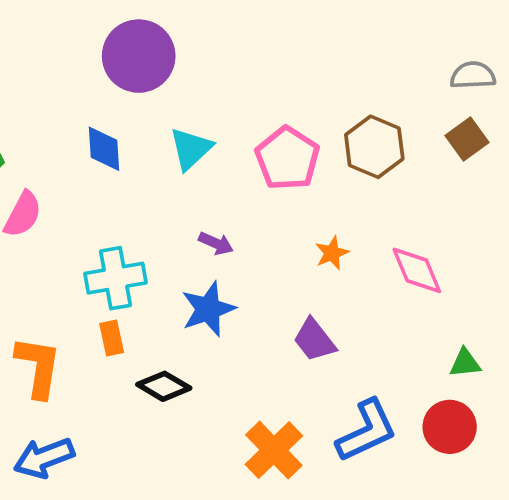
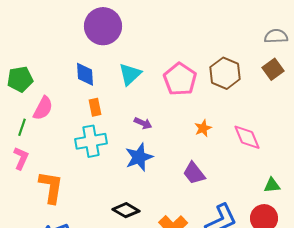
orange rectangle: (112, 338) -> (95, 107), moved
black diamond: (164, 386) -> (126, 210), moved

